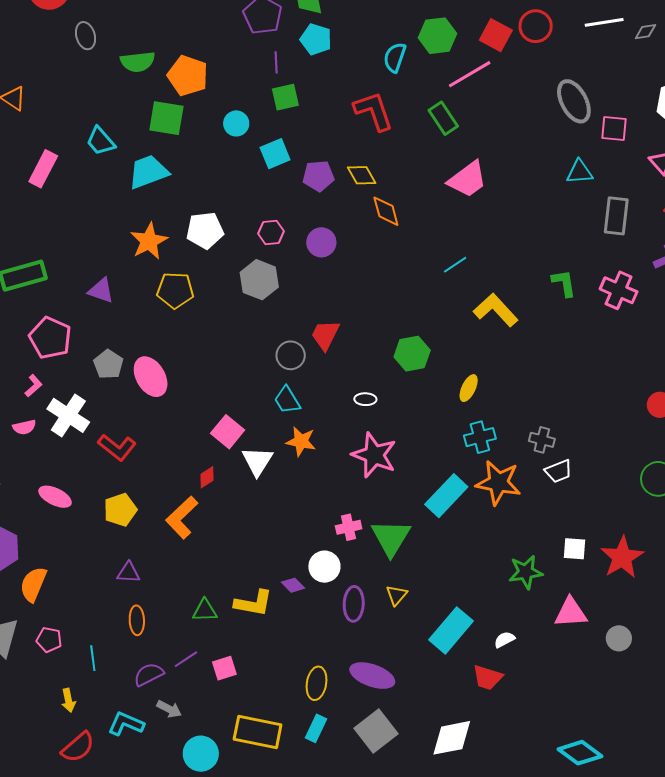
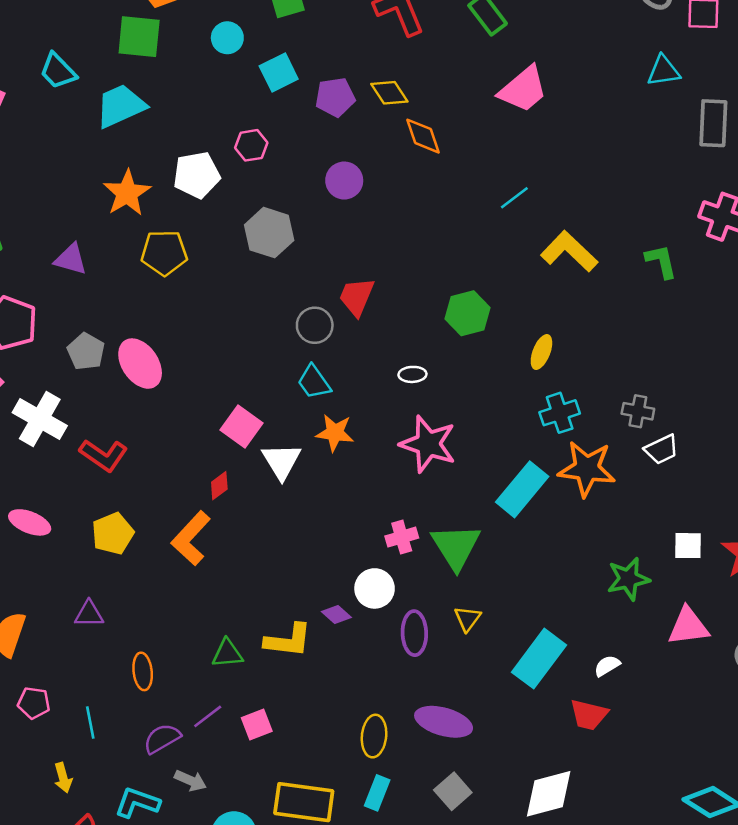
pink hexagon: (271, 232) -> (251, 145), moved
green L-shape: (564, 283) -> (661, 261), moved
purple triangle: (128, 573) -> (89, 614), moved
gray square: (376, 731) -> (453, 791), size x0.7

